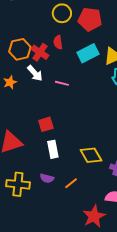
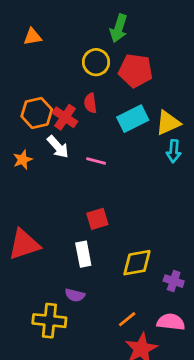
red square: (46, 124) -> (97, 219), moved
yellow diamond: (91, 155) -> (137, 263), turned -70
orange line: (71, 183) -> (127, 319), moved
yellow cross: (18, 184) -> (49, 321), moved

